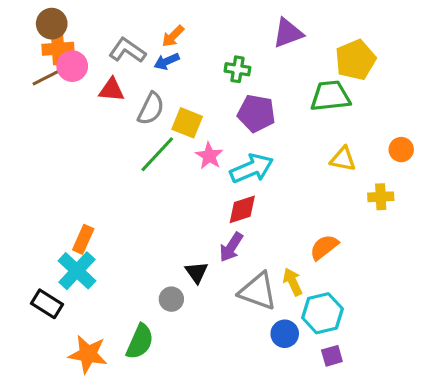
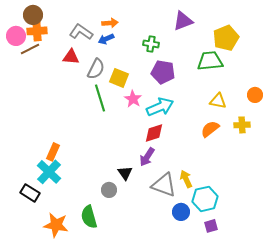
orange arrow: (173, 36) -> (110, 23), turned -140
pink circle: (72, 66) -> (16, 36), moved
green line: (157, 154) -> (100, 98), turned -60
orange semicircle: (324, 247) -> (210, 129), moved
green semicircle: (140, 342) -> (89, 217), turned 140

